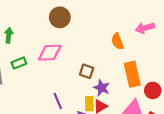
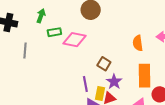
green rectangle: (19, 63) -> (54, 32), moved
purple line: (58, 101) -> (85, 84), moved

